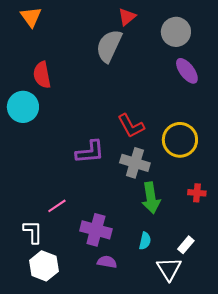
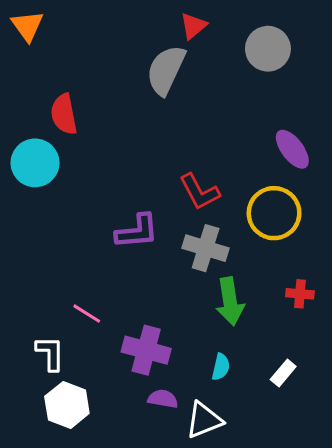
orange triangle: (31, 17) -> (27, 26), moved
purple ellipse: (187, 71) -> (292, 149), moved
pink line: (57, 206) -> (87, 314), turned 66
white triangle: (169, 269) -> (204, 420), moved, turned 40

